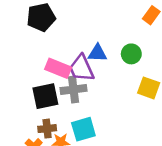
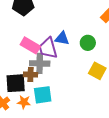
black square: (45, 96) -> (16, 83), moved
brown cross: (47, 129) -> (31, 75), moved

